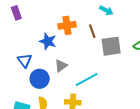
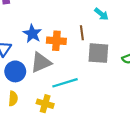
orange cross: (67, 25) -> (56, 41), moved
gray triangle: (61, 66) -> (41, 62), size x1.5

